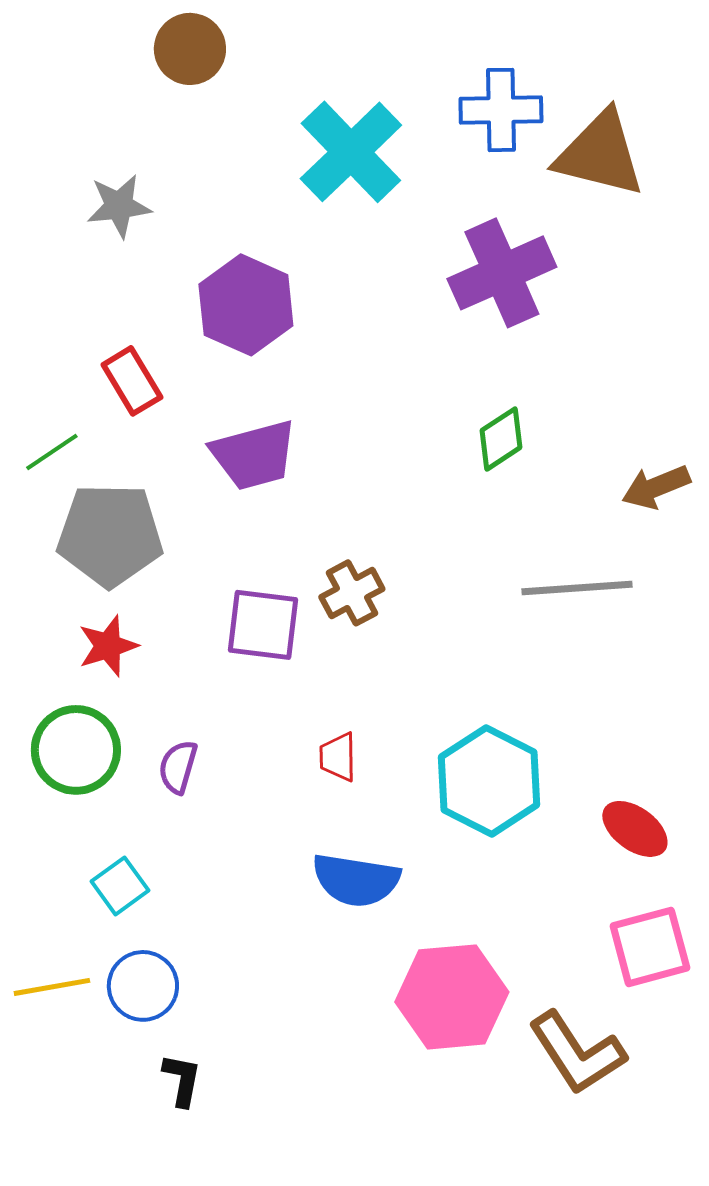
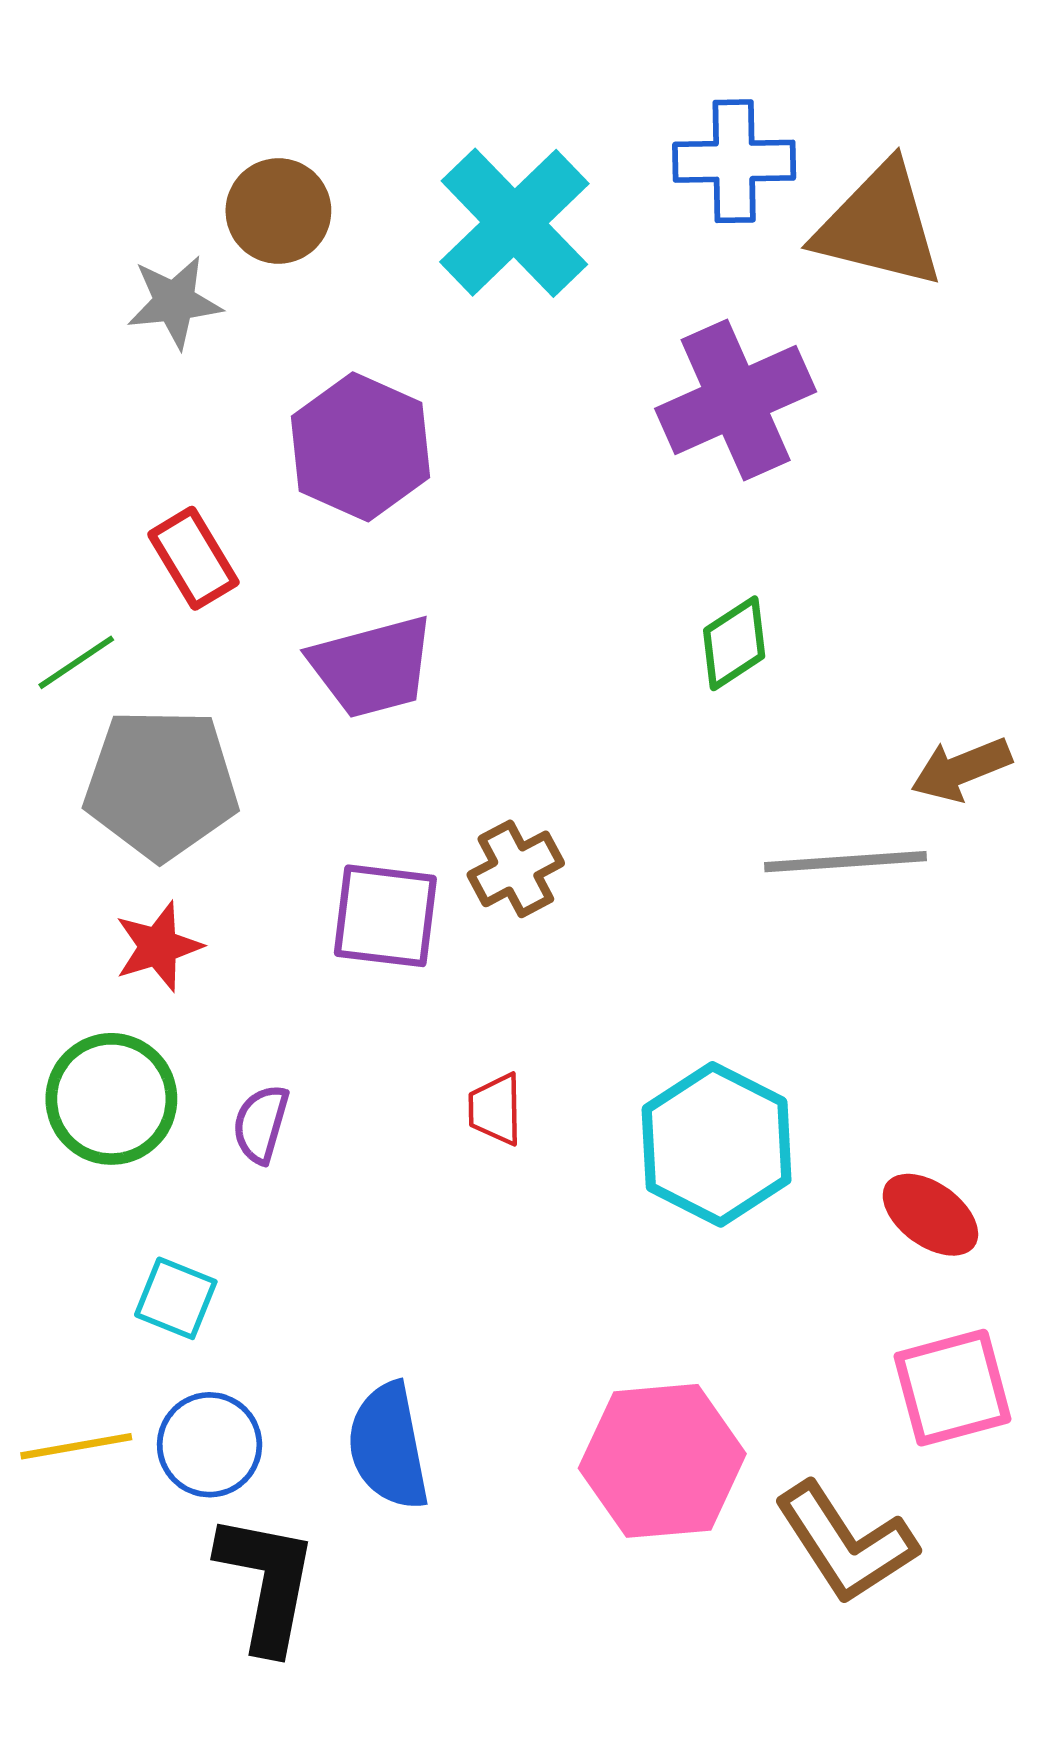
brown circle: (190, 49) -> (278, 211), moved
brown arrow: (656, 487) -> (961, 769), moved
blue semicircle: (356, 880) -> (388, 1446), moved, turned 70
cyan square: (120, 886) -> (176, 1298), turned -32
black L-shape: (182, 1080) -> (267, 1583), size x1.8

